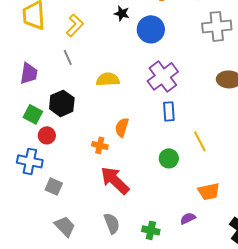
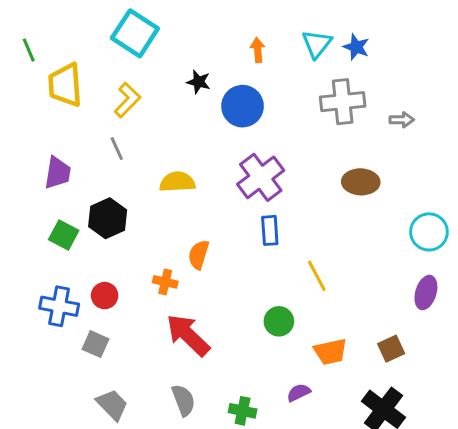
red circle: (47, 135) -> (105, 296), moved
green circle: (169, 158) -> (279, 321), moved

